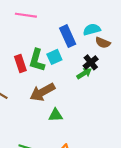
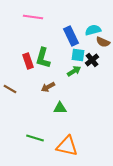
cyan square: (54, 57) -> (78, 55), moved, turned 32
green arrow: (84, 73) -> (74, 71), moved
brown arrow: (42, 92) -> (48, 87), size x0.6

